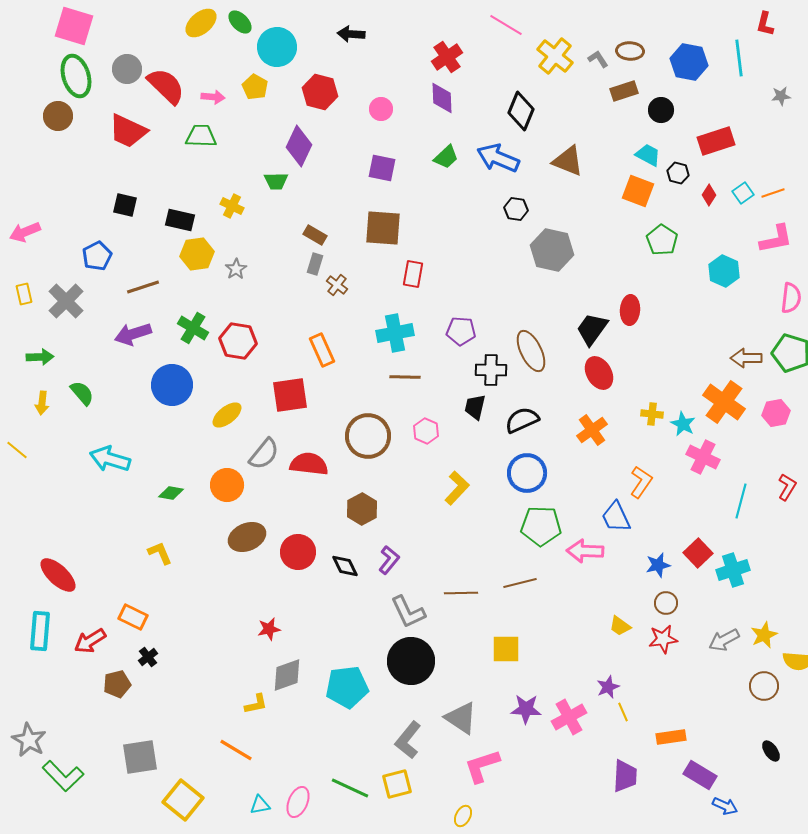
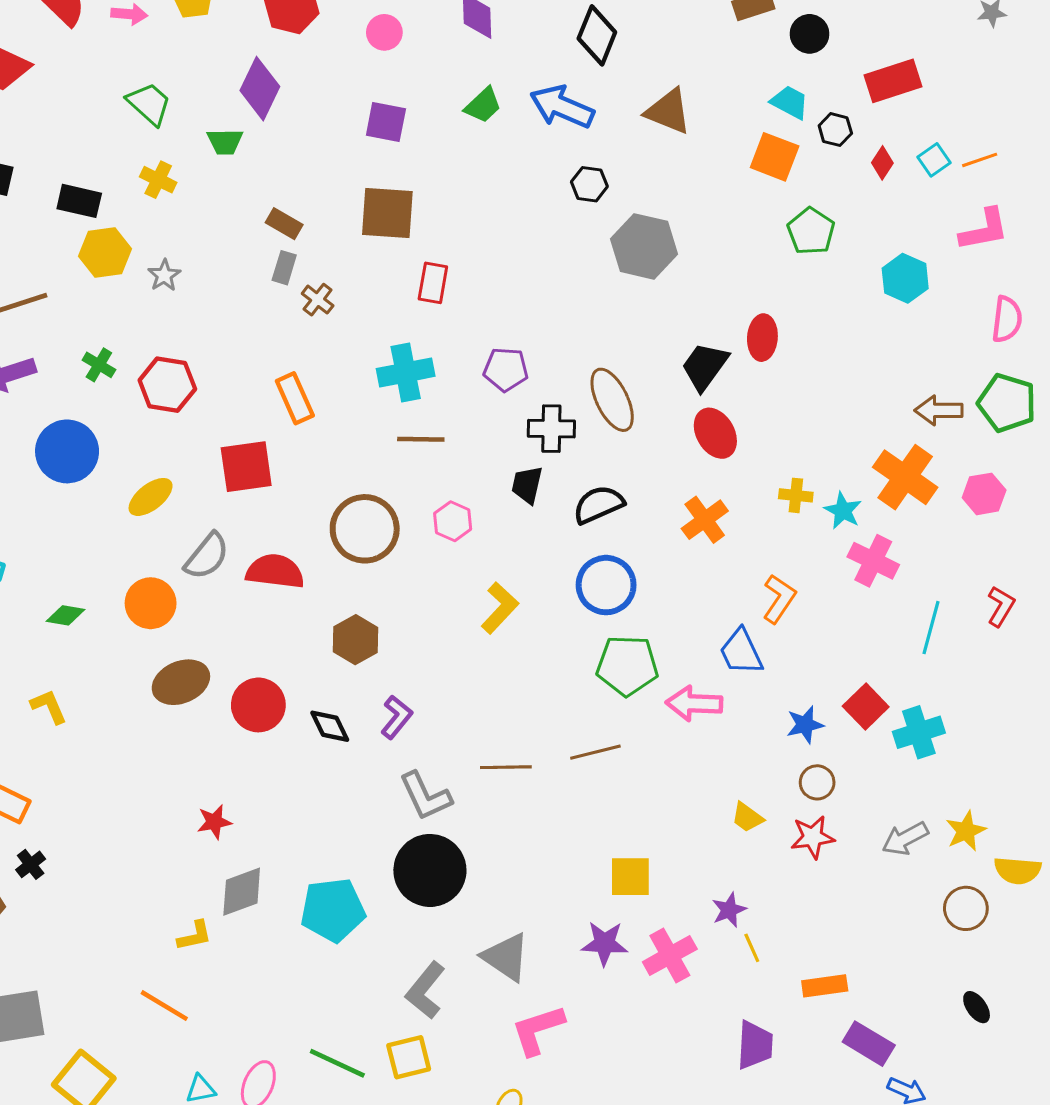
green trapezoid: (201, 136) -> (149, 104), moved, turned 40
green cross: (193, 328) -> (99, 365), size x0.7
yellow square: (506, 649) -> (630, 877), moved

